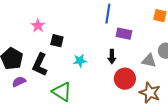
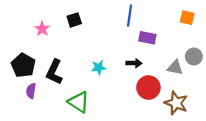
pink star: (38, 26) -> (42, 29), moved
black square: (57, 41) -> (74, 20), moved, turned -32
black arrow: (112, 57) -> (134, 63), turned -88
purple semicircle: (19, 82) -> (31, 91), turned -56

